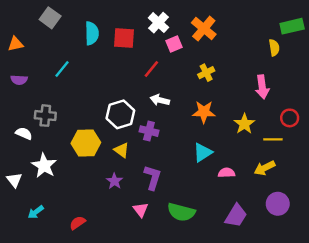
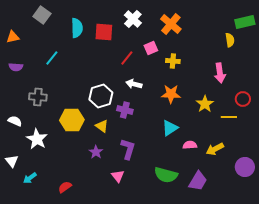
pink square: (174, 44) -> (151, 48), moved
yellow cross: (206, 73) -> (173, 61), turned 32
white semicircle: (24, 133) -> (15, 121), moved
yellow arrow: (265, 168) -> (215, 149), moved
white triangle: (14, 180) -> (12, 161), moved
purple circle: (278, 204) -> (245, 167), moved
green semicircle: (181, 212) -> (166, 175), moved

